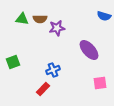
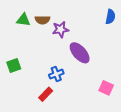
blue semicircle: (104, 16) -> (110, 17), turned -96
purple ellipse: (89, 50) -> (80, 53), moved
pink square: (100, 83) -> (106, 88), turned 32

